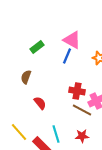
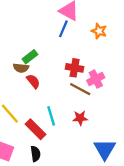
green rectangle: (37, 47) -> (30, 57), moved
brown semicircle: (26, 77) -> (21, 68), moved, turned -104

